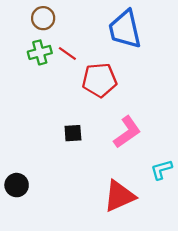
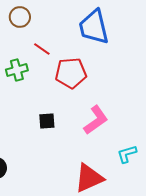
green cross: (40, 52) -> (17, 70), moved

